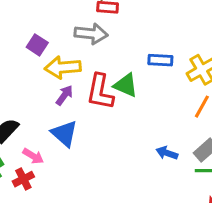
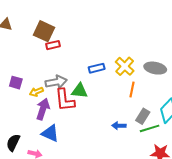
gray arrow: (91, 34) -> (56, 82), moved
yellow arrow: (63, 67) -> (36, 92), size x0.6
purple arrow: (64, 95) -> (43, 109), size x1.5

